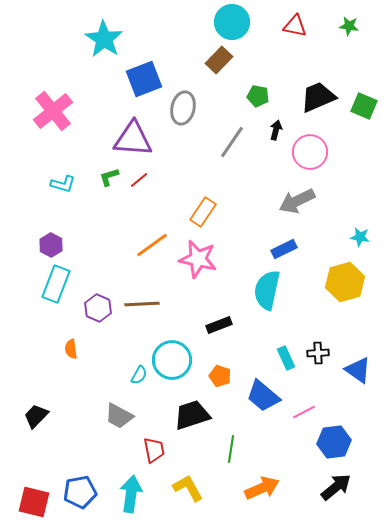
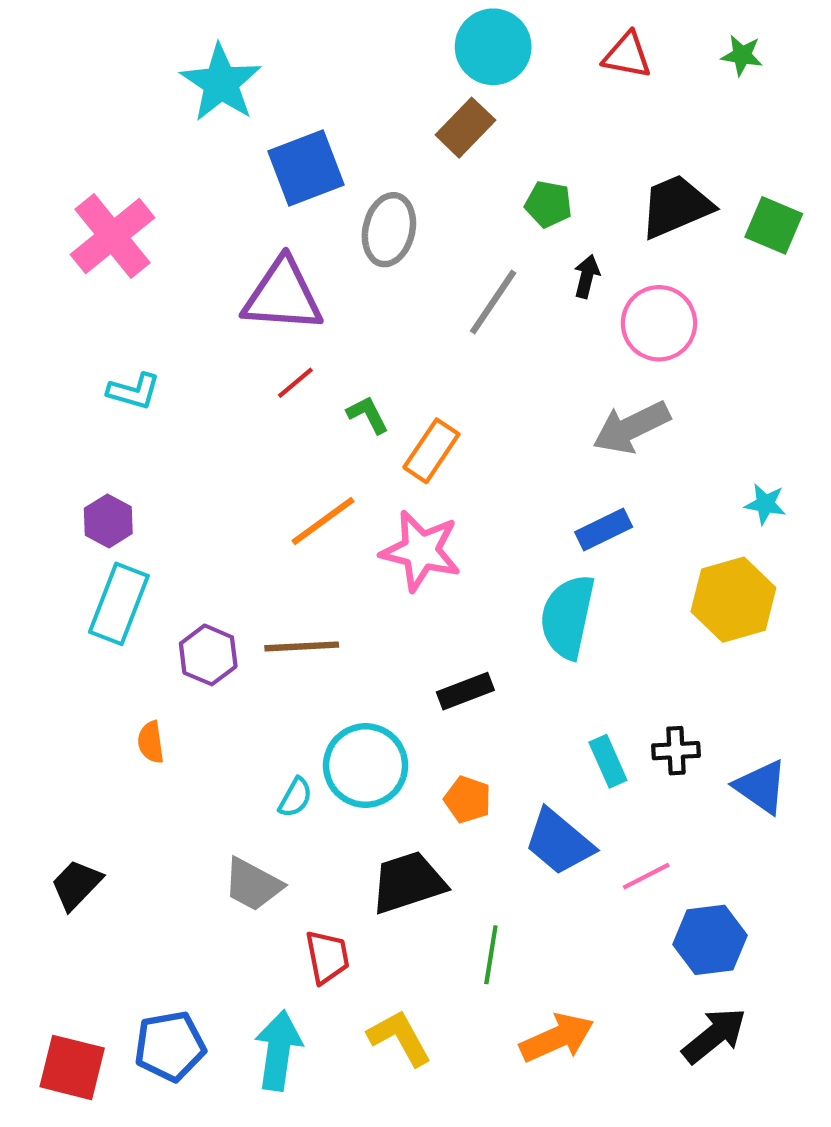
green L-shape: (109, 177) -> (368, 415), moved, turned 80

